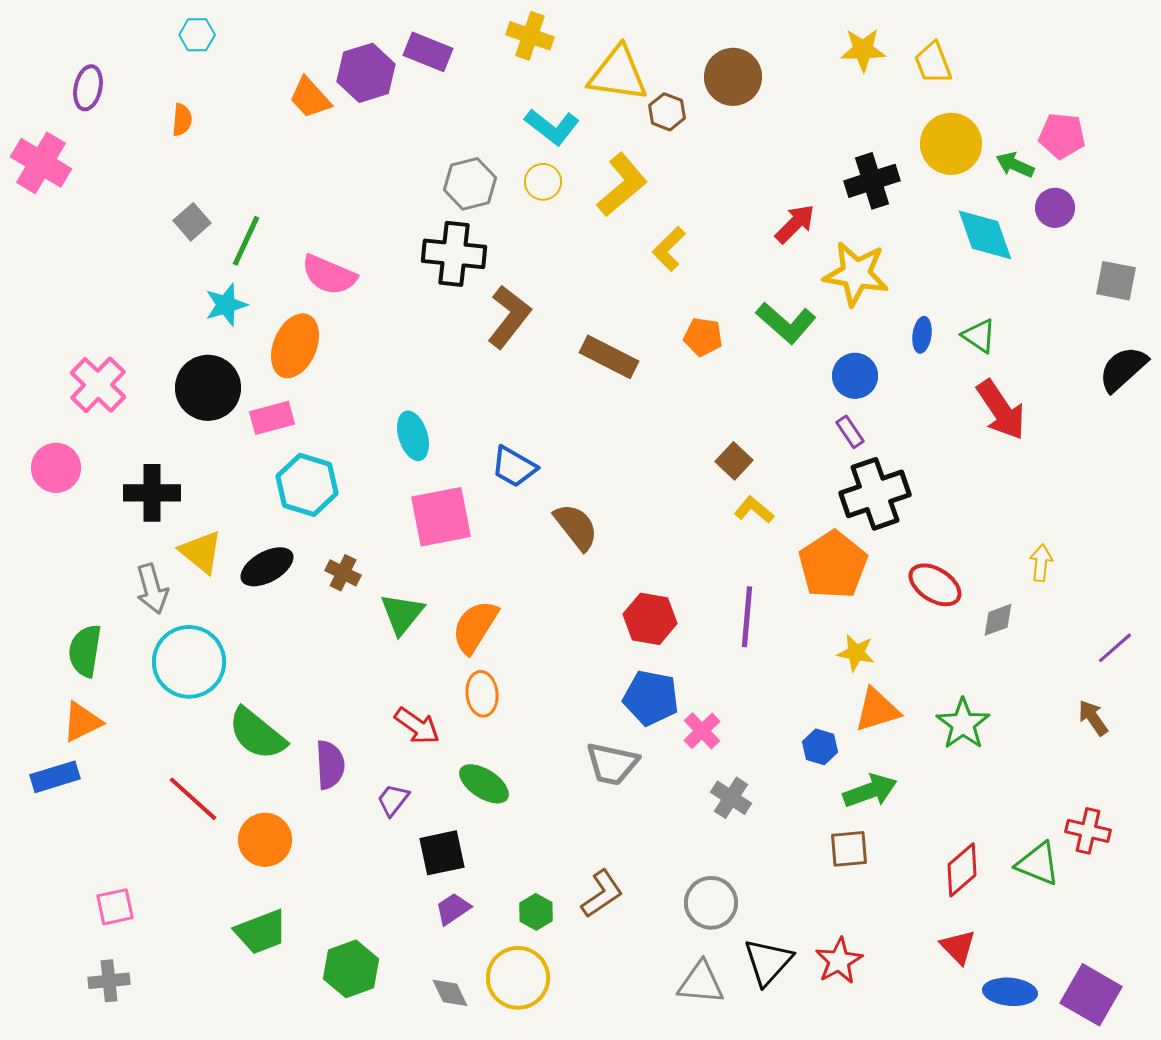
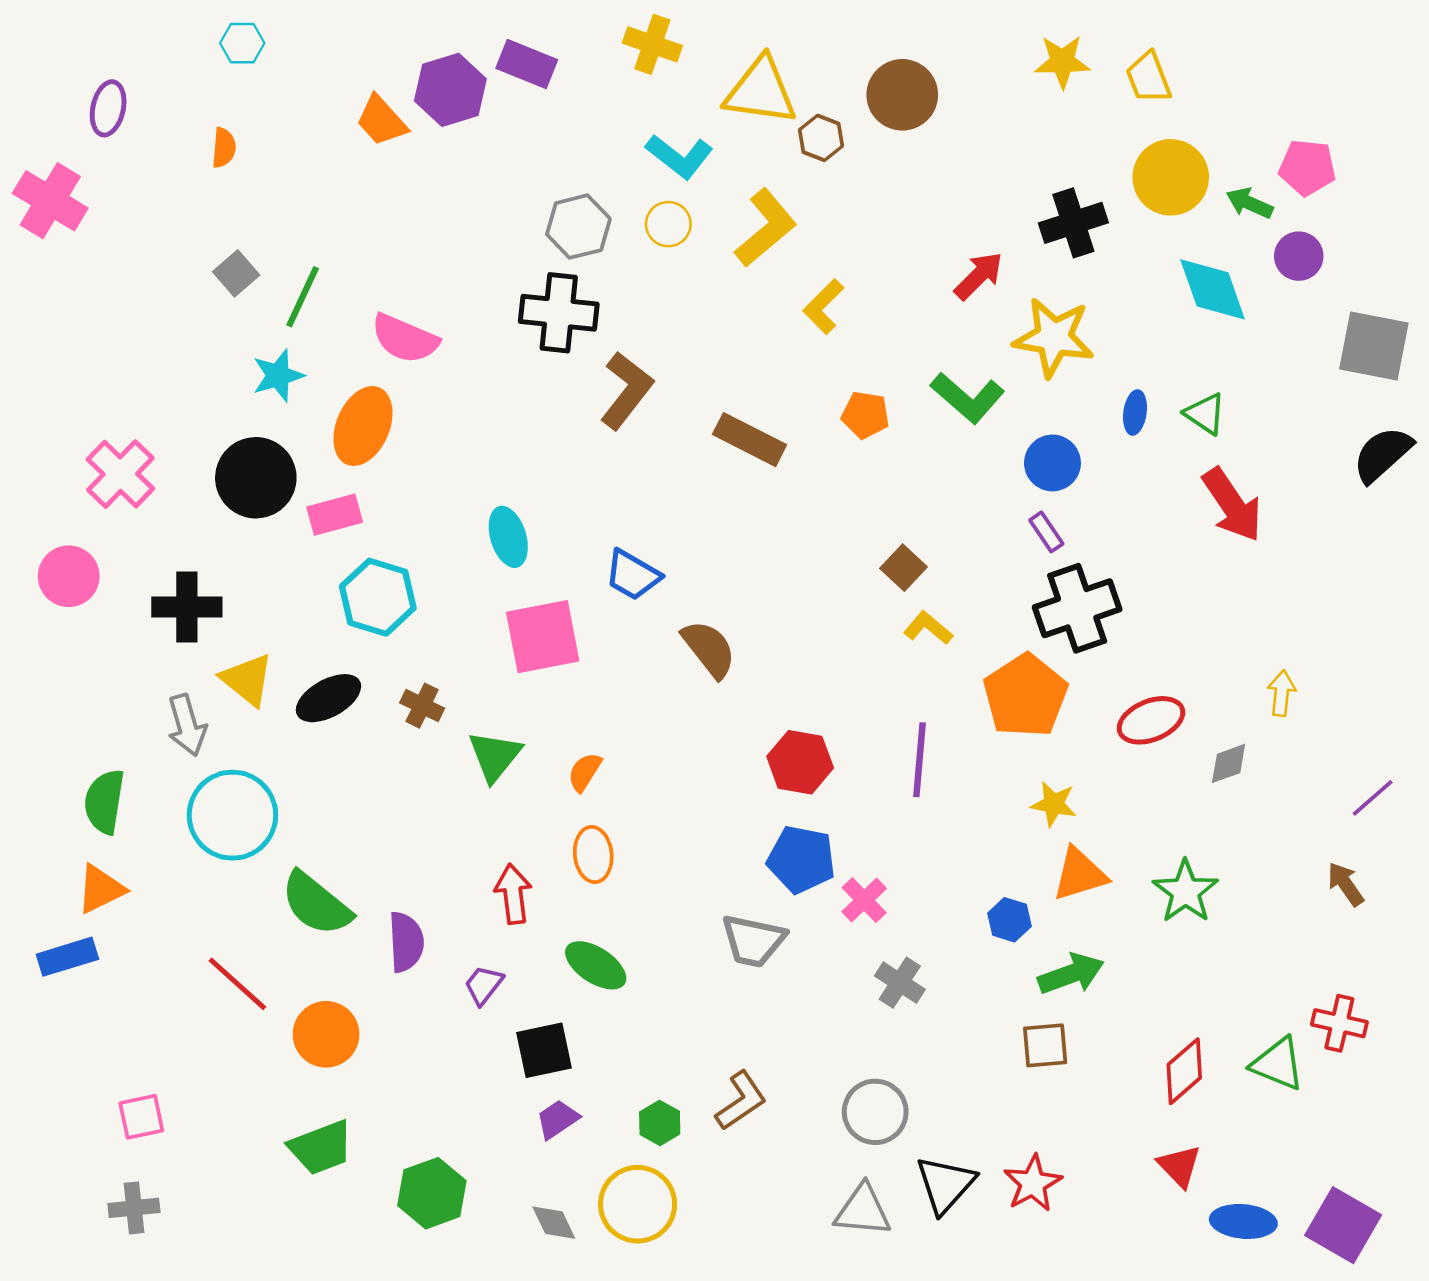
gray square: (1116, 281) -> (1374, 346), size x1.4
red ellipse: (935, 585) -> (1151, 720), turned -54
orange semicircle: (475, 627) -> (585, 772), size x0.6
red arrow: (417, 726) -> (513, 894), turned -132

